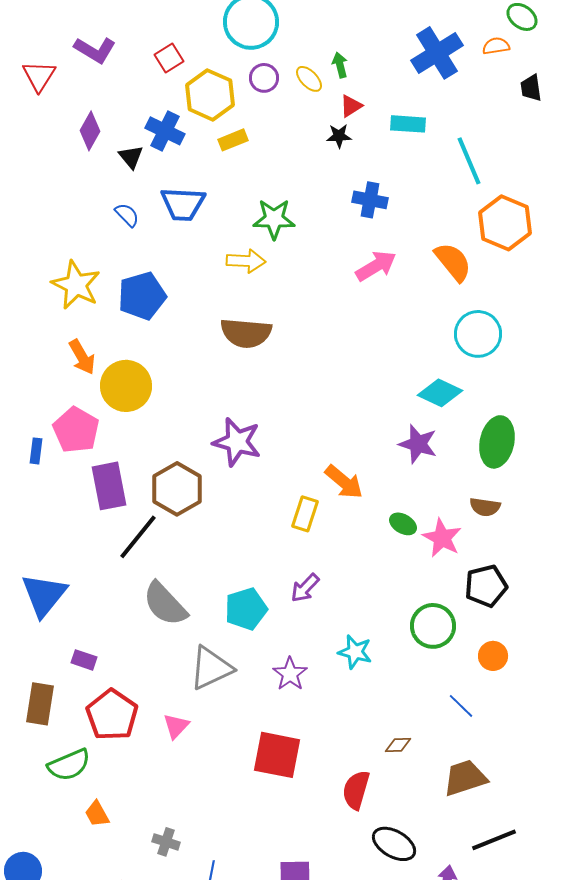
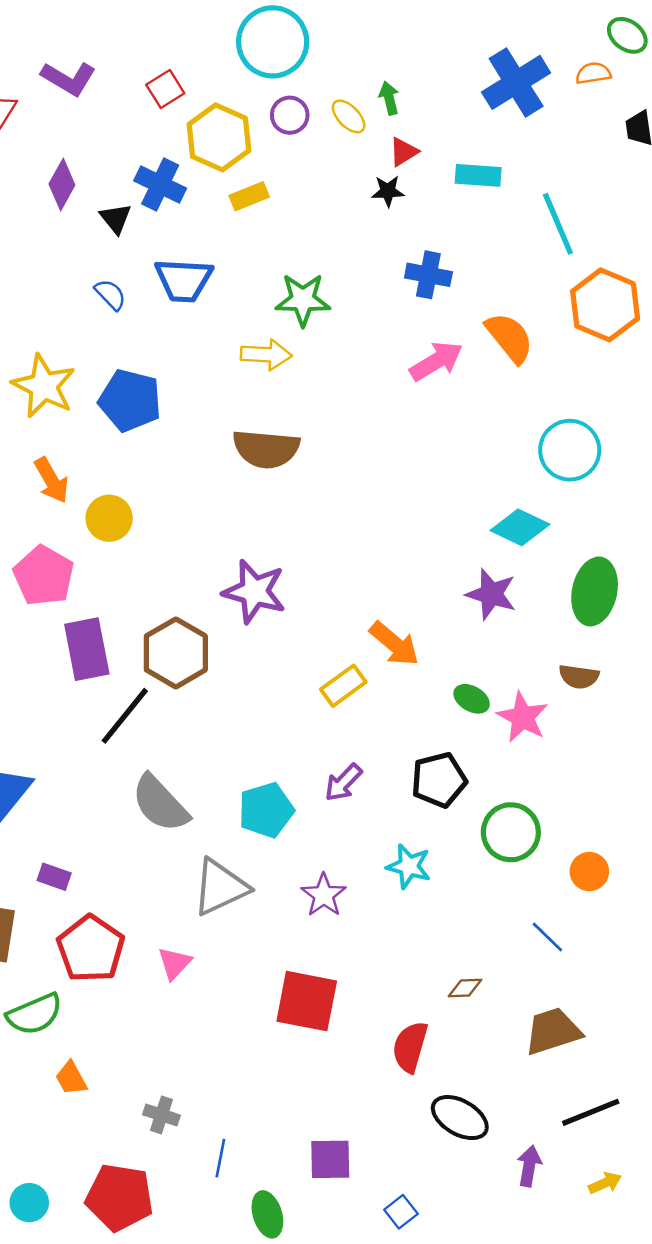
orange semicircle: (453, 262) -> (510, 338), moved
blue pentagon: (142, 296) -> (130, 400), turned 30
yellow circle: (126, 386) -> (109, 518), size x0.7
yellow rectangle: (305, 514) -> (343, 686), turned 36
black pentagon: (486, 586) -> (439, 780), moved

